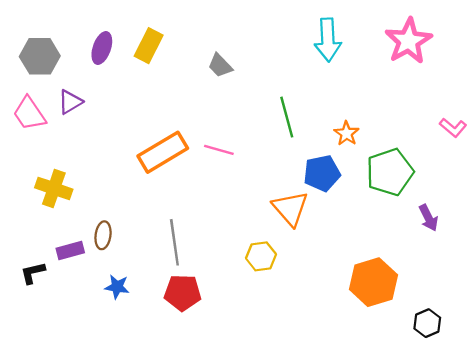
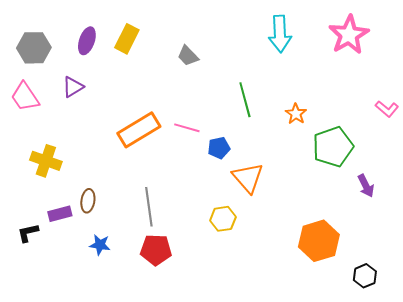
purple triangle: (70, 102) -> (73, 87), moved
blue pentagon: (322, 173) -> (219, 148), moved, size x0.7

